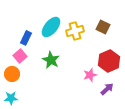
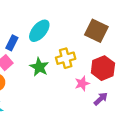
brown square: (103, 27) -> (96, 31), size x1.5
yellow cross: (75, 31) -> (66, 58), moved

